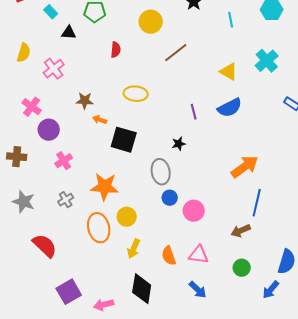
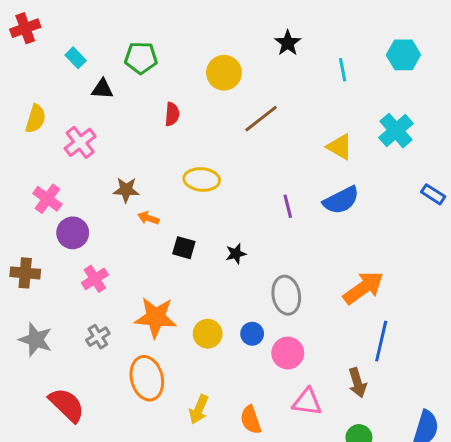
black square: (124, 140) -> (184, 248), size x0.6
black star: (179, 144) -> (236, 254), moved
gray ellipse: (161, 172) -> (286, 295), moved
yellow circle: (127, 217) -> (208, 334), moved
brown arrow: (241, 231) -> (357, 383), turned -84
pink triangle: (199, 255) -> (307, 402), moved

